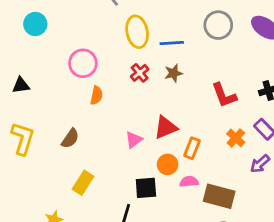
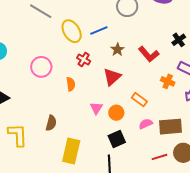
brown star: (173, 73) -> (117, 50), moved
orange semicircle: (96, 95) -> (71, 84), moved
red triangle: (166, 127) -> (112, 77), moved
orange rectangle: (192, 148) -> (139, 100), turned -56
orange circle: (168, 164) -> (116, 113), moved
yellow rectangle: (83, 183) -> (71, 151), size x1.4

